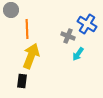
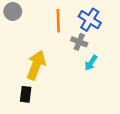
blue cross: (87, 24) -> (90, 20), moved
orange line: (27, 29) -> (58, 21), moved

